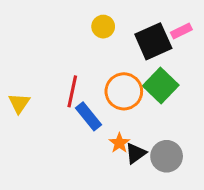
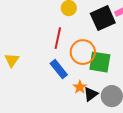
green square: (161, 85) -> (100, 62), moved, turned -35
red line: (72, 91) -> (58, 38), moved

